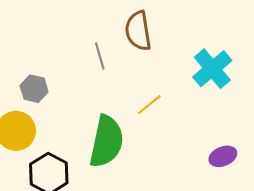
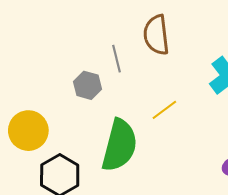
gray hexagon: (34, 89) -> (87, 85), moved

